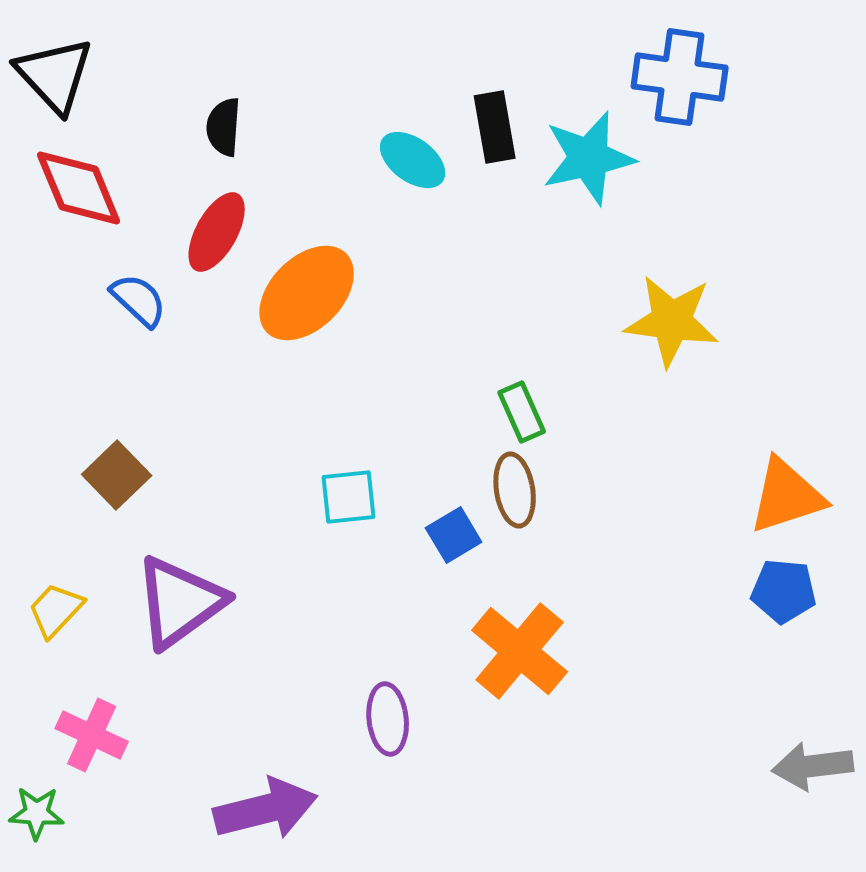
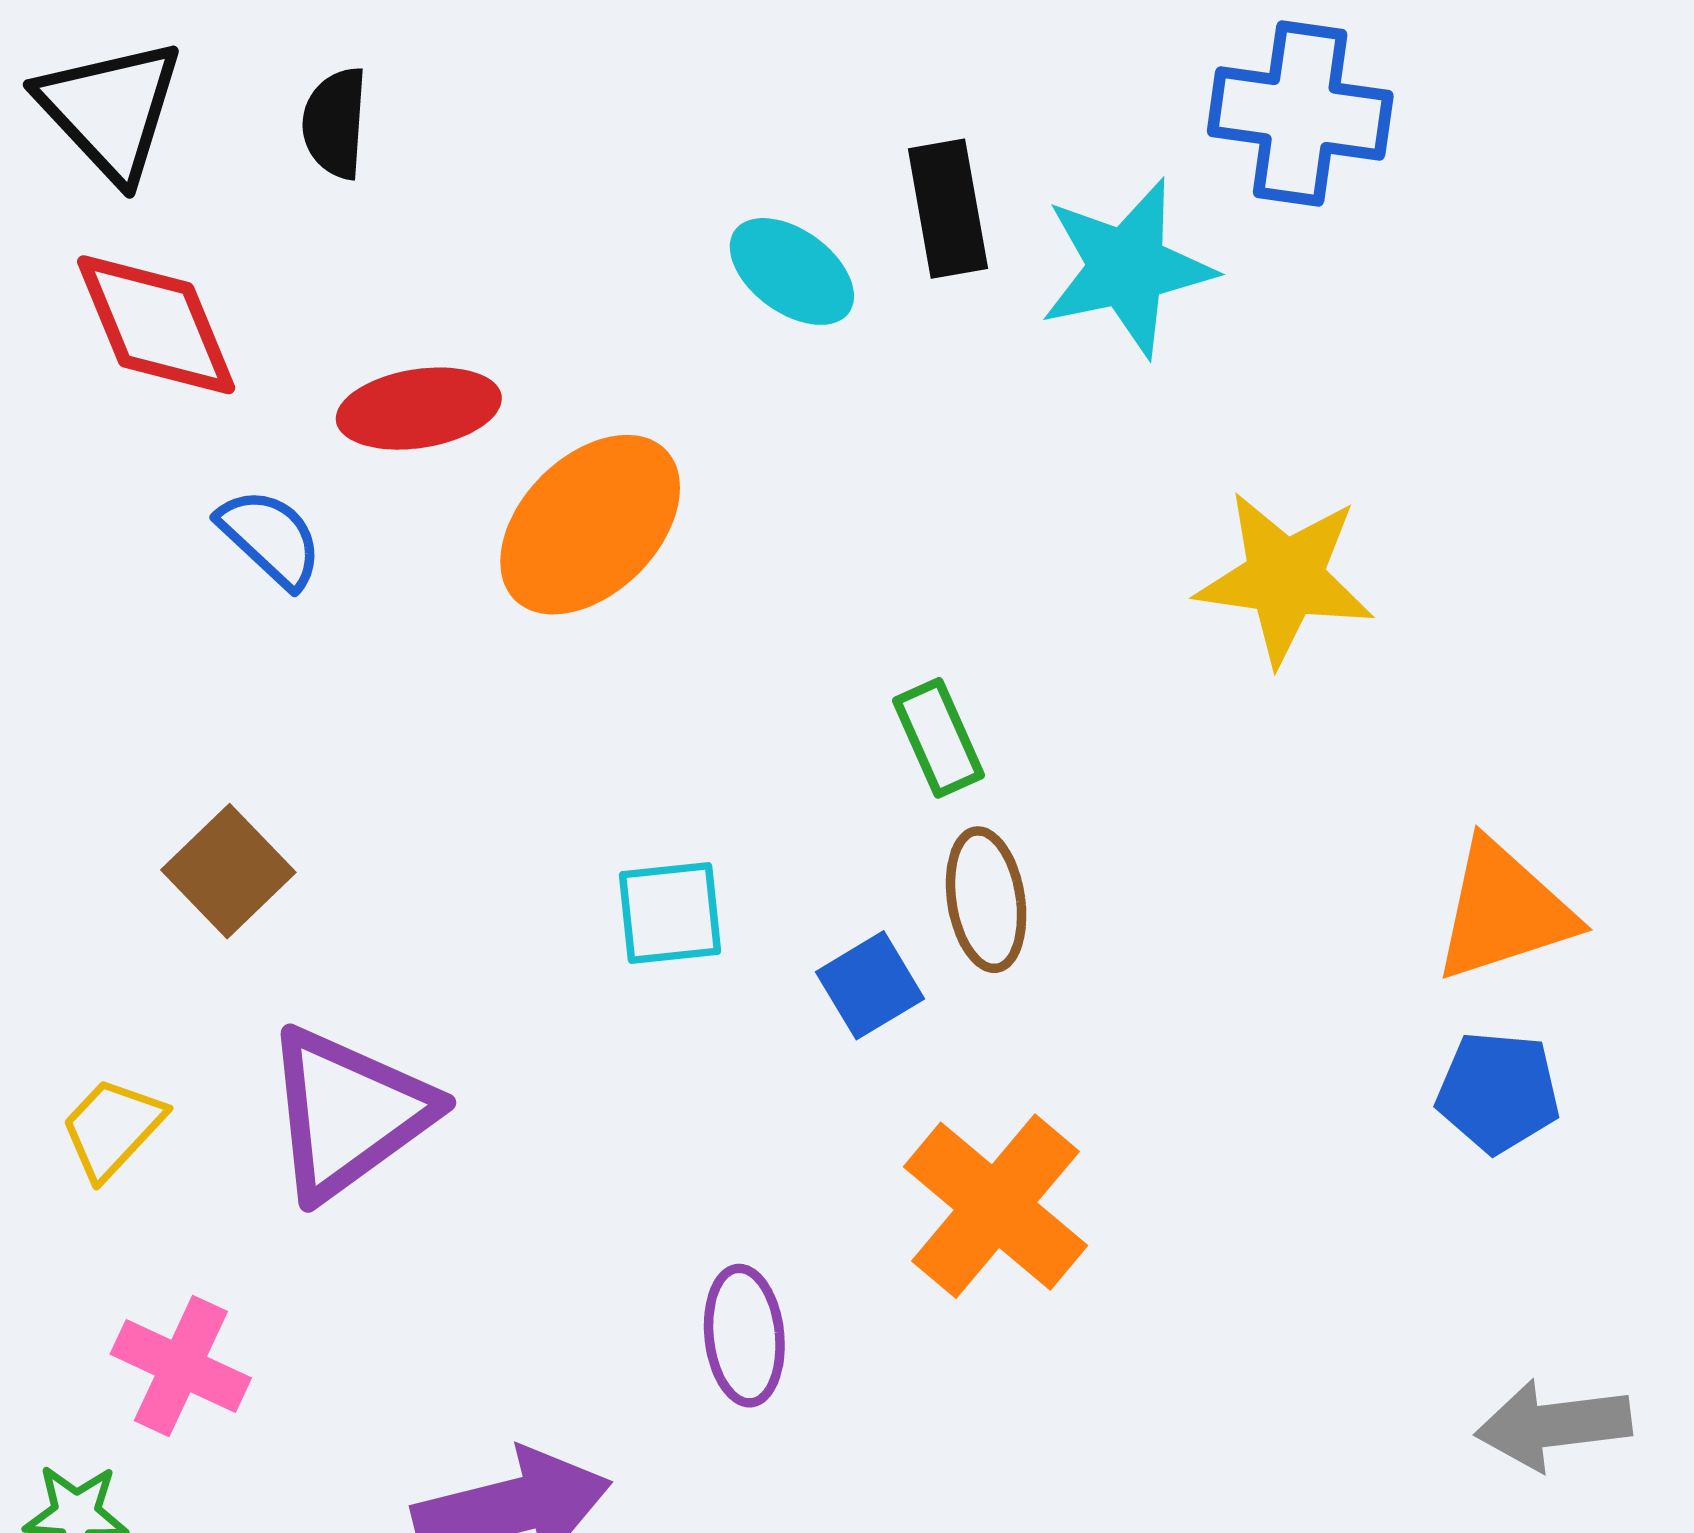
black semicircle: (224, 127) -> (335, 123), moved
red ellipse: (217, 232) -> (419, 409), turned 52
green rectangle: (522, 412) -> (938, 738), moved

